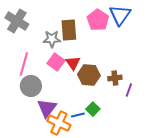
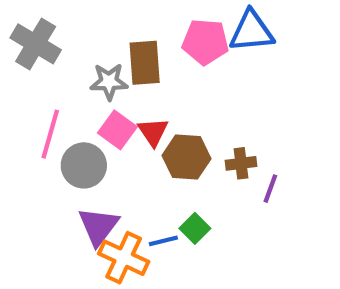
blue triangle: (120, 15) -> (251, 31), turned 50
pink pentagon: (98, 20) -> (205, 42), turned -30
gray circle: (31, 86) -> (84, 165), moved

